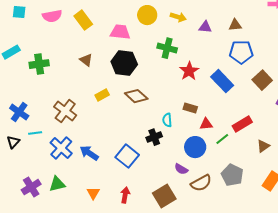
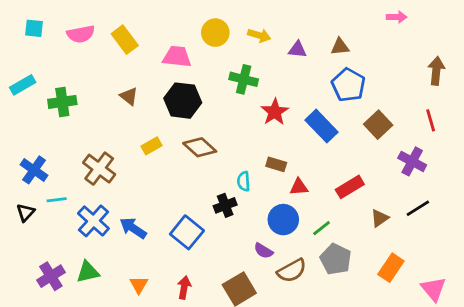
blue pentagon: (241, 52) -> (348, 85), turned 30
green line: (222, 139) -> (322, 228), moved

